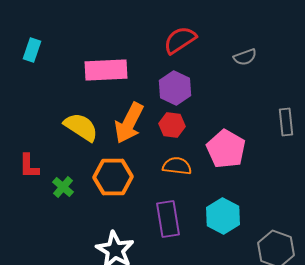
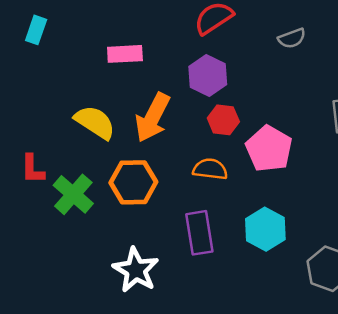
pink rectangle: (106, 70) -> (125, 54), size x0.7
red hexagon: (172, 125) -> (223, 120), moved
green cross: (63, 187) -> (73, 194), size x1.6

